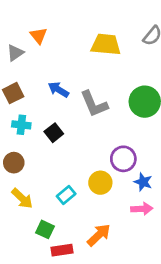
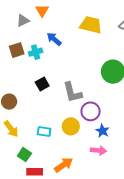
blue arrow: (59, 90) -> (54, 39), moved
gray L-shape: (94, 104) -> (72, 92), moved
cyan cross: (21, 125) -> (36, 52), moved, turned -32
cyan rectangle: (66, 195) -> (44, 131), turned 40

